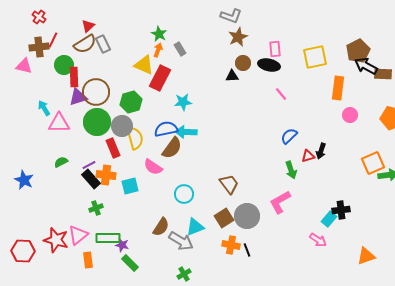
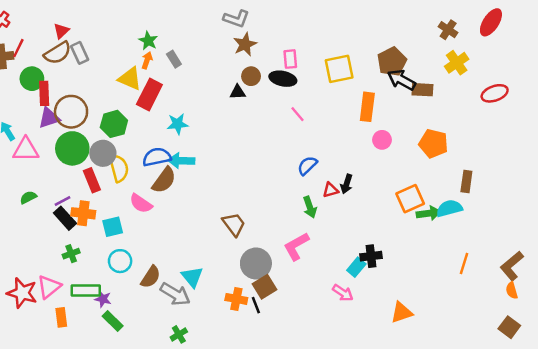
cyan circle: (184, 194) -> (120, 261), moved
brown square: (224, 218) -> (264, 287), moved
cyan triangle: (195, 227) -> (192, 277), turned -48

